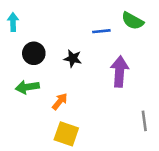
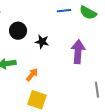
blue line: (101, 31) -> (64, 11), moved
black circle: (34, 53) -> (18, 31), moved

